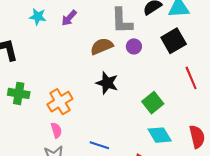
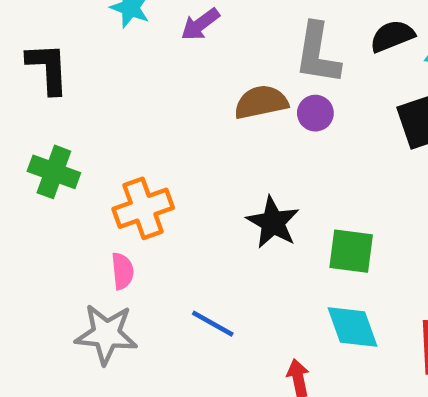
purple circle: (134, 46) -> (315, 113), moved
black star: (107, 83) -> (273, 222), moved
green square: (153, 103) -> (351, 251), turned 35

